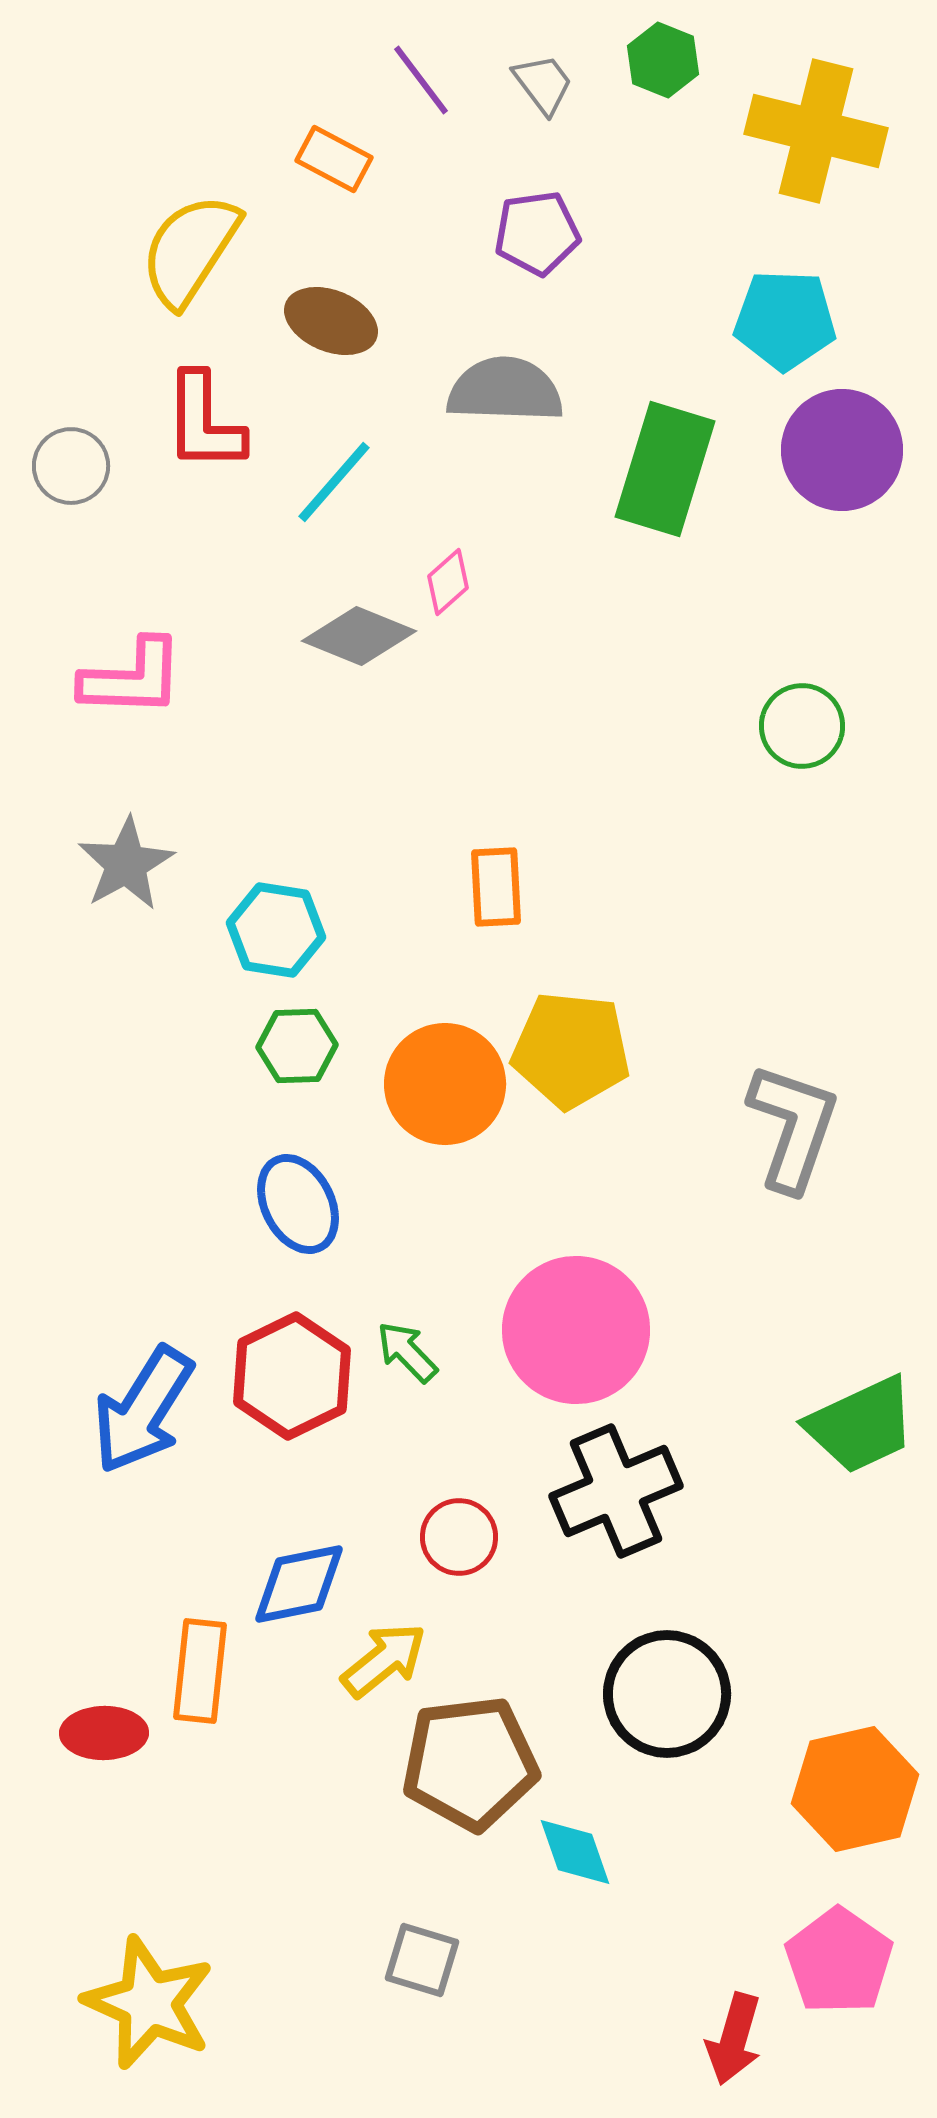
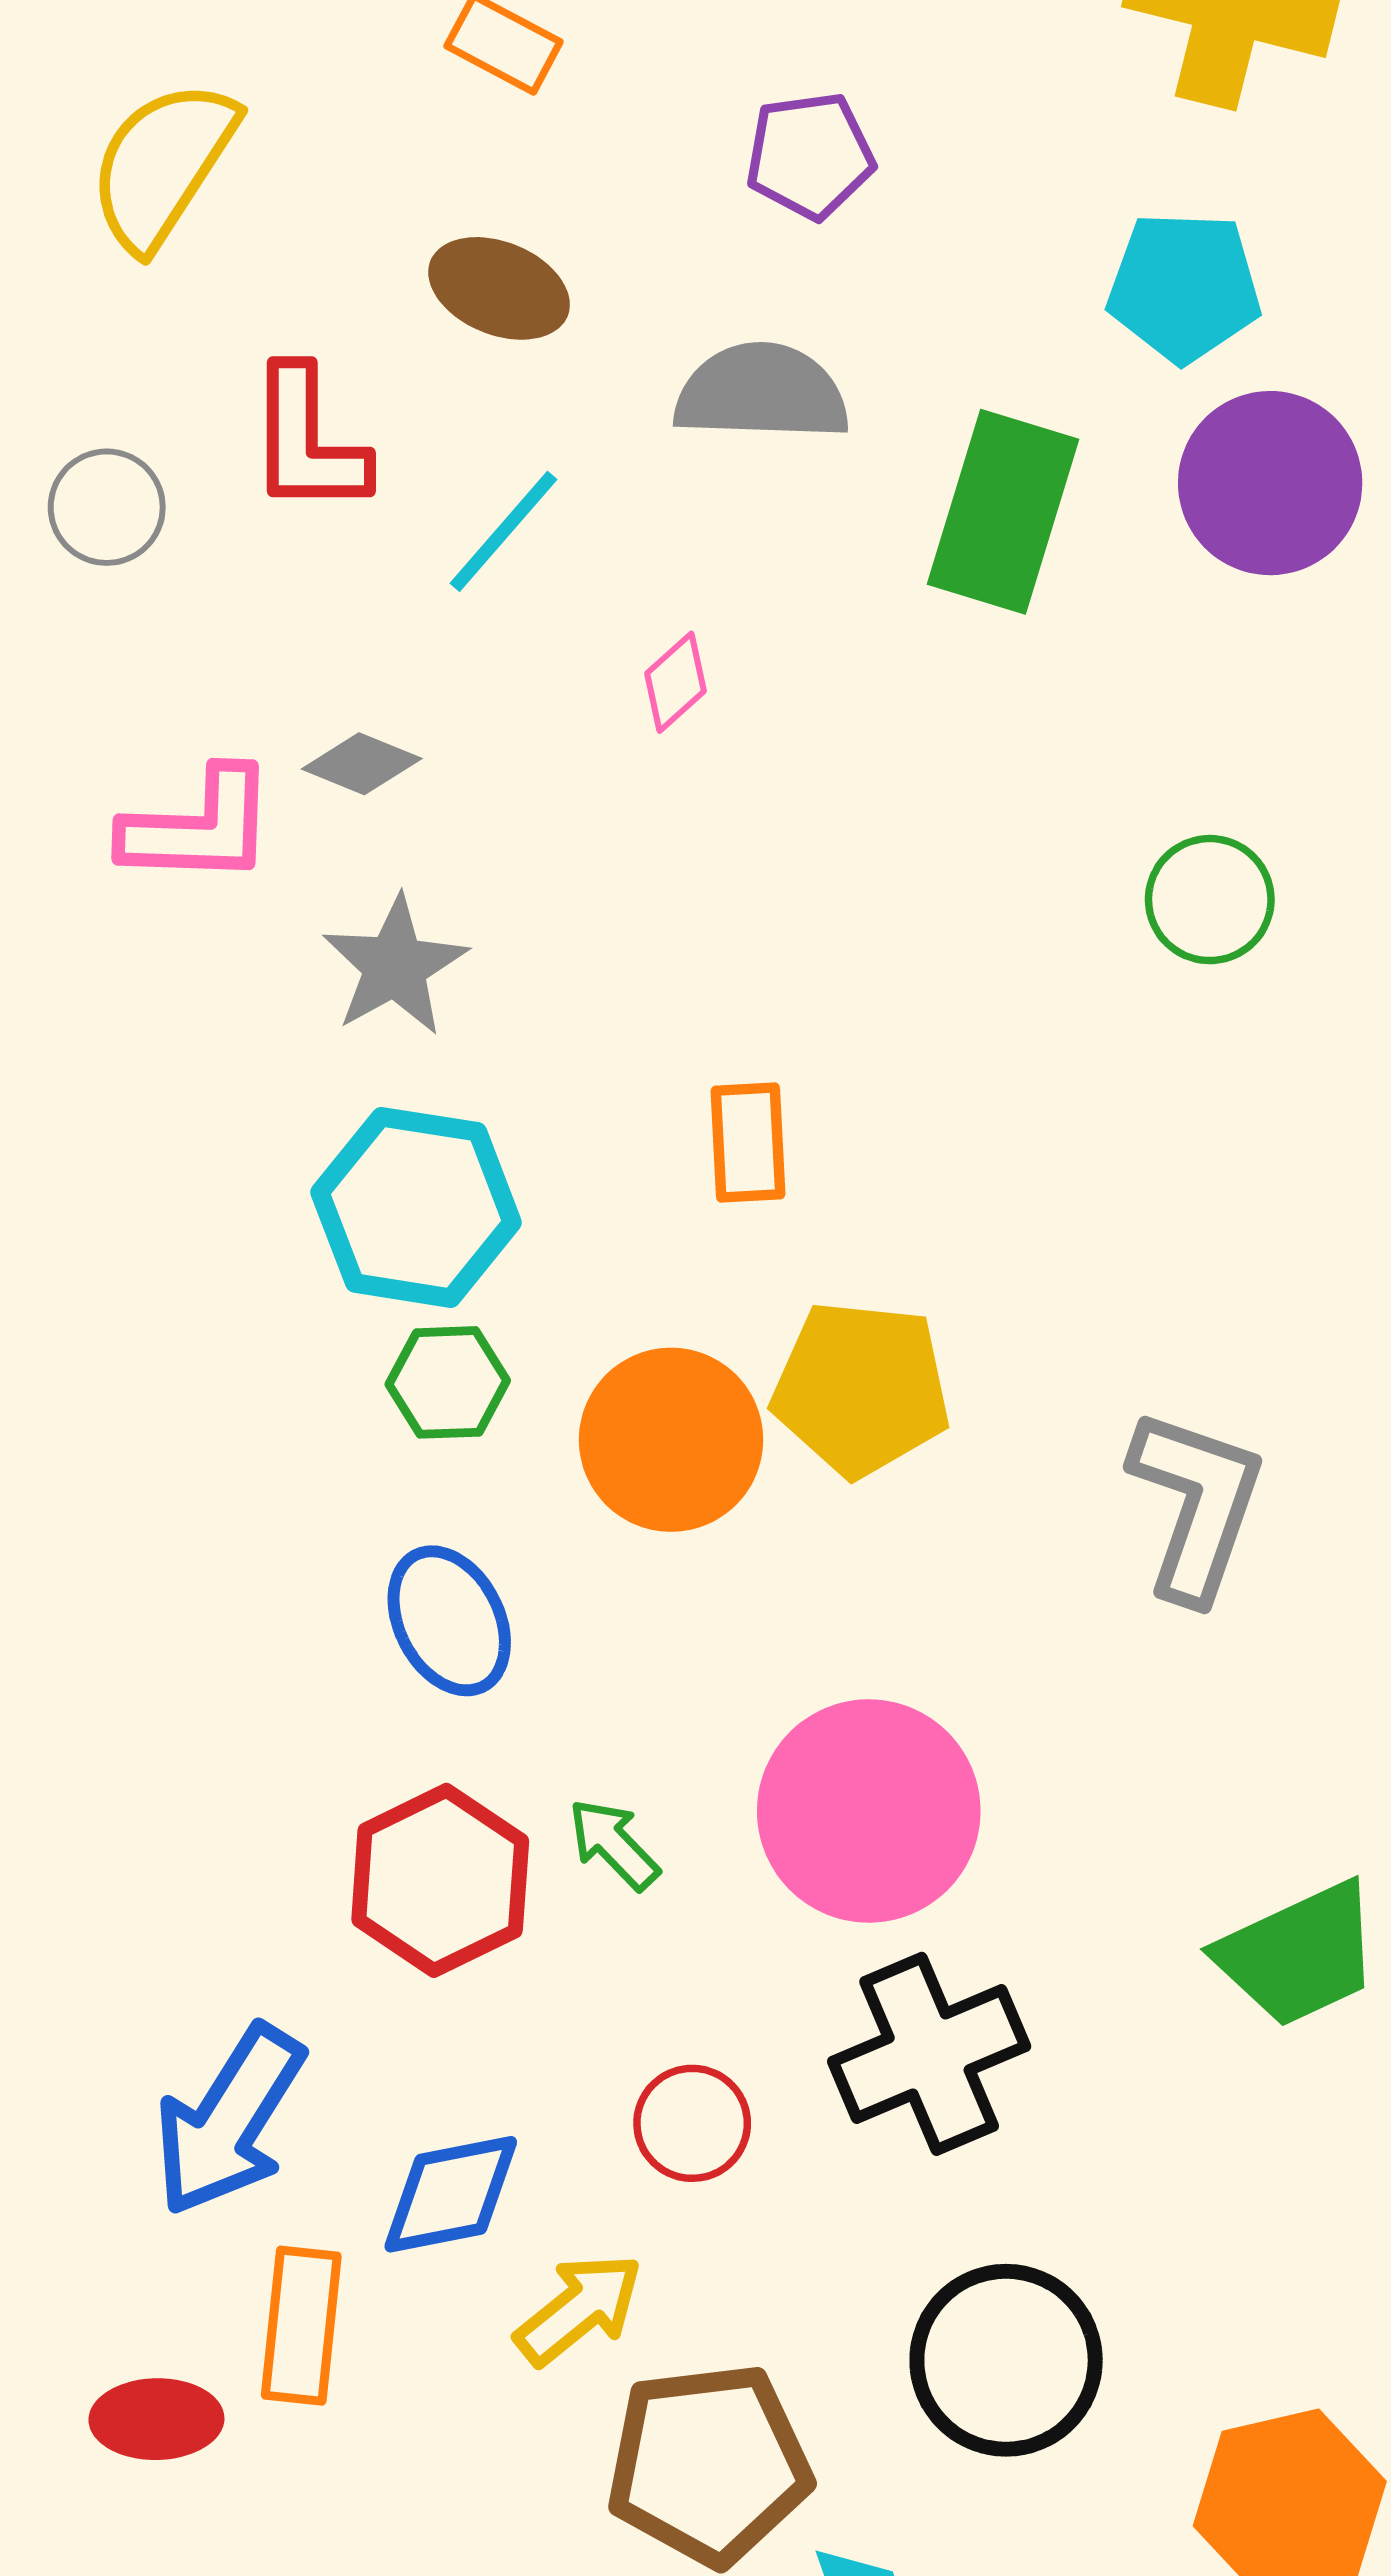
yellow semicircle: (190, 250) -> (163, 165), moved
gray diamond: (359, 636) -> (362, 764), moved, size x0.7
gray star: (126, 864) -> (395, 966), moved
cyan hexagon: (276, 930) -> (416, 1207), size x1.4
blue arrow: (143, 1410) -> (229, 2120), moved

